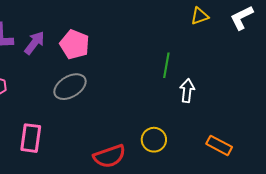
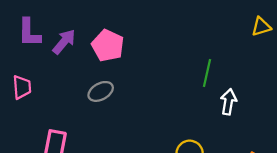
yellow triangle: (200, 16) -> (261, 27), moved
gray ellipse: (70, 87) -> (101, 91), size x0.7

